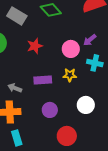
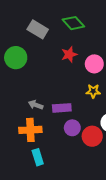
red star: (35, 46) -> (69, 54), moved
purple rectangle: (43, 80) -> (62, 108), moved
red circle: (67, 136) -> (92, 136), moved

